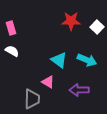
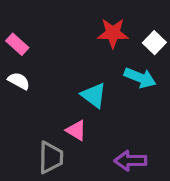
pink rectangle: (11, 28) -> (17, 44), turned -32
cyan arrow: (87, 60) -> (140, 78), moved
purple arrow: (79, 90) -> (130, 161), moved

